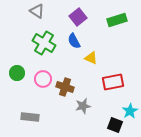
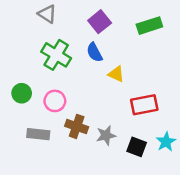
brown cross: (65, 87) -> (77, 126), moved
gray rectangle: (30, 117) -> (38, 134), moved
black square: (115, 125) -> (137, 147), moved

